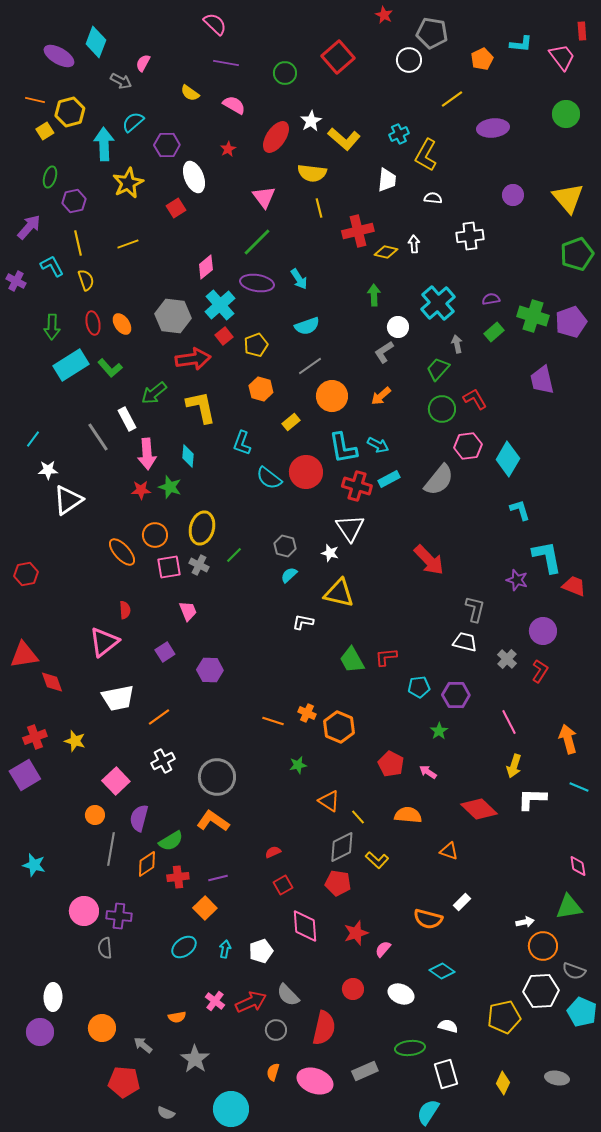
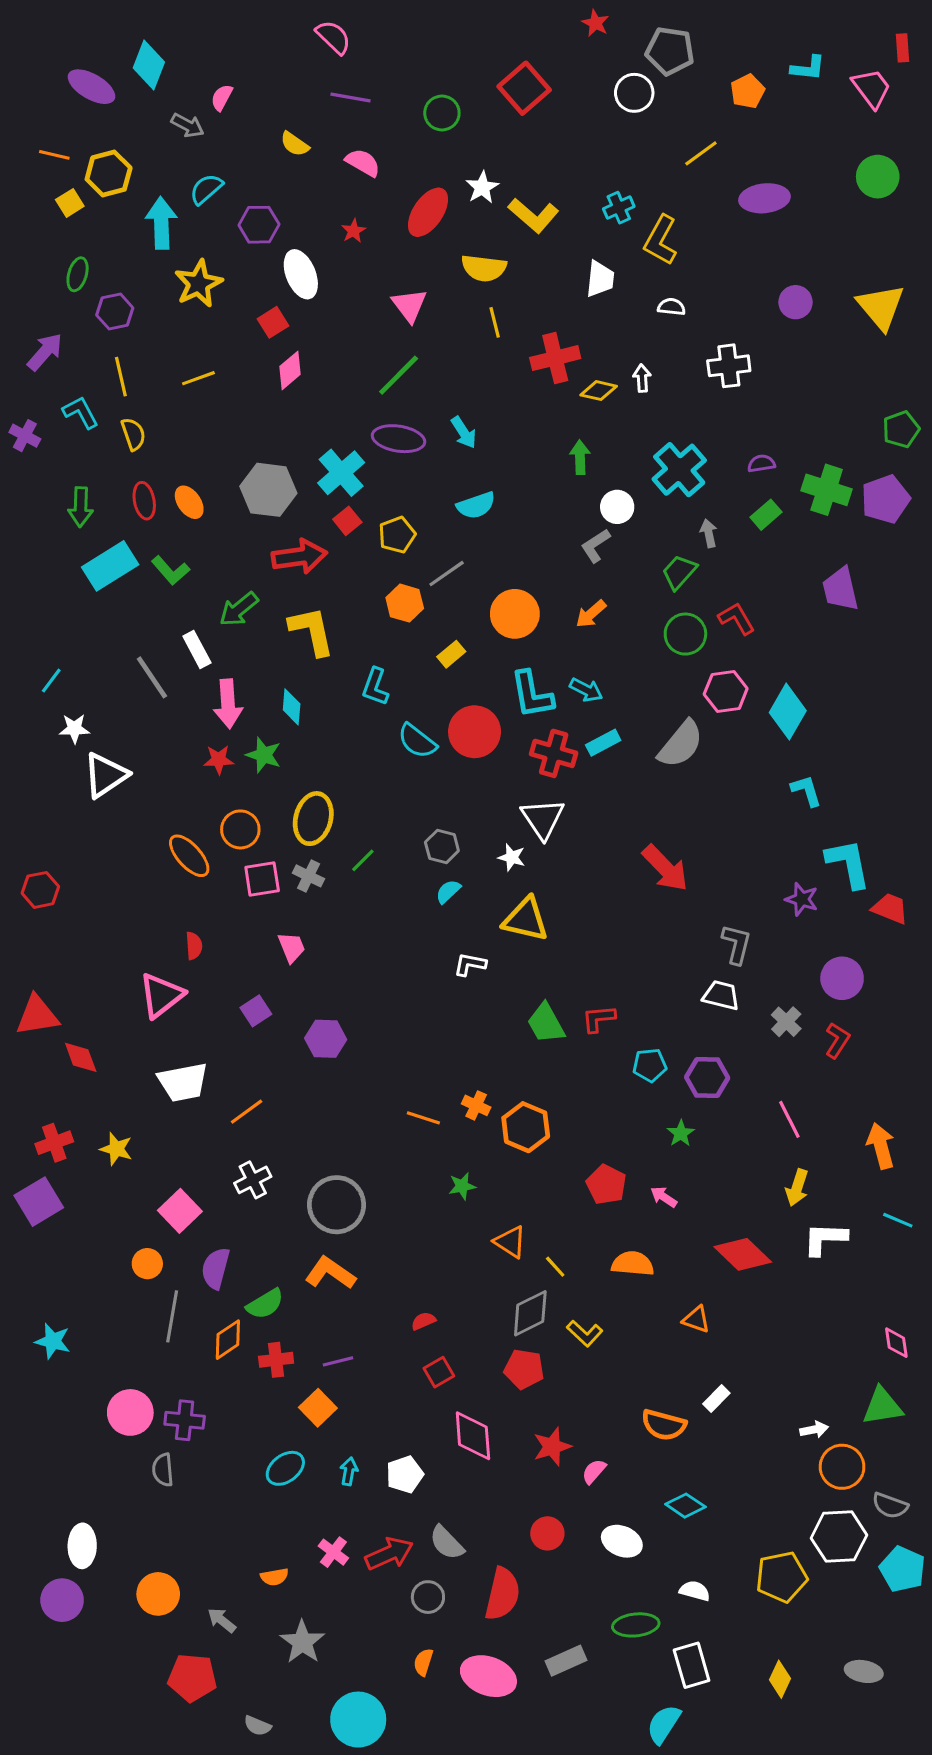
green pentagon: (577, 254) -> (901, 429), moved, size x0.7
pink diamond: (206, 267) -> (290, 370), moved
gray line: (310, 366) -> (447, 574), moved

